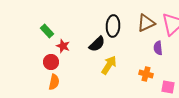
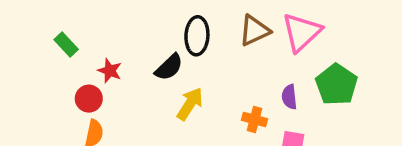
green rectangle: (47, 31) -> (66, 44), moved
purple semicircle: (158, 48) -> (289, 97), moved

